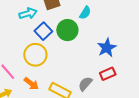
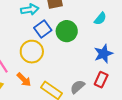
cyan semicircle: (85, 13) -> (100, 19), moved
red rectangle: (108, 74) -> (101, 80), turned -49

